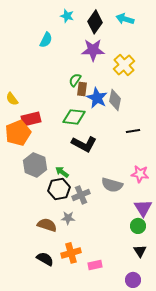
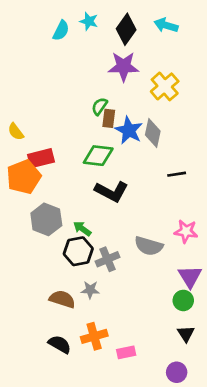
cyan semicircle: (46, 40) -> (61, 31), moved

